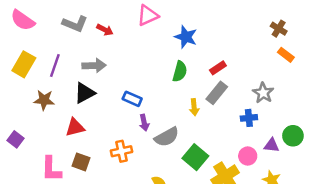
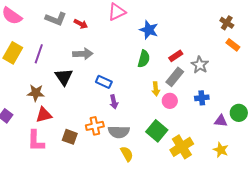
gray arrow: (94, 66) -> (83, 54), moved
black triangle: (85, 93) -> (64, 77), turned -36
gray star: (263, 93) -> (200, 65), moved
brown star: (44, 100) -> (36, 93), moved
red triangle: (75, 127) -> (44, 115), moved
gray semicircle: (167, 137) -> (119, 132), moved, turned 30
pink circle: (248, 156) -> (170, 101), moved
brown square: (81, 162) -> (70, 137), moved

